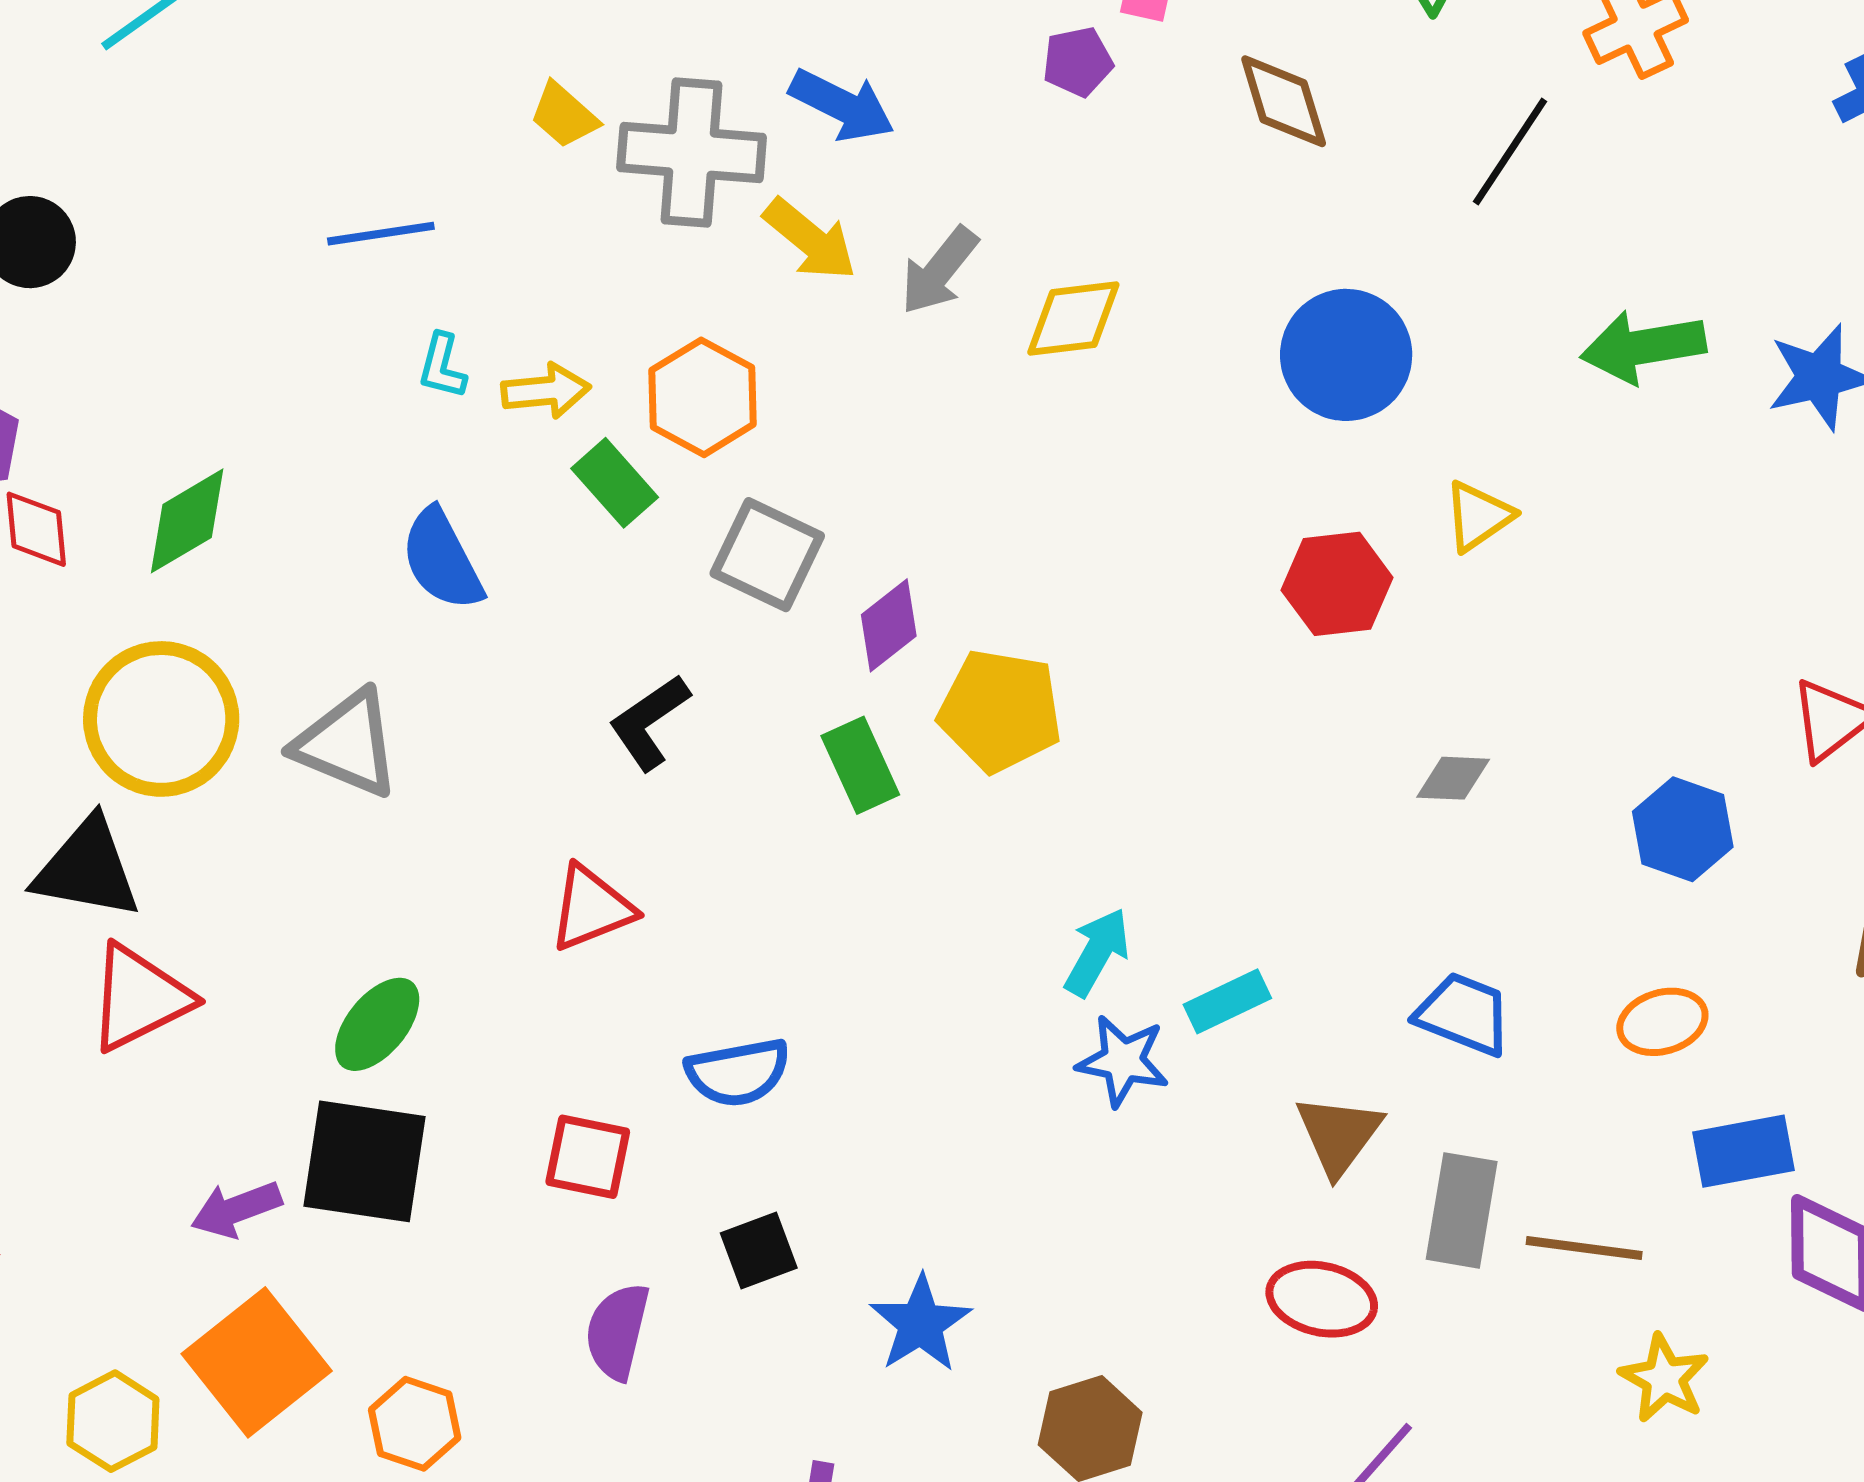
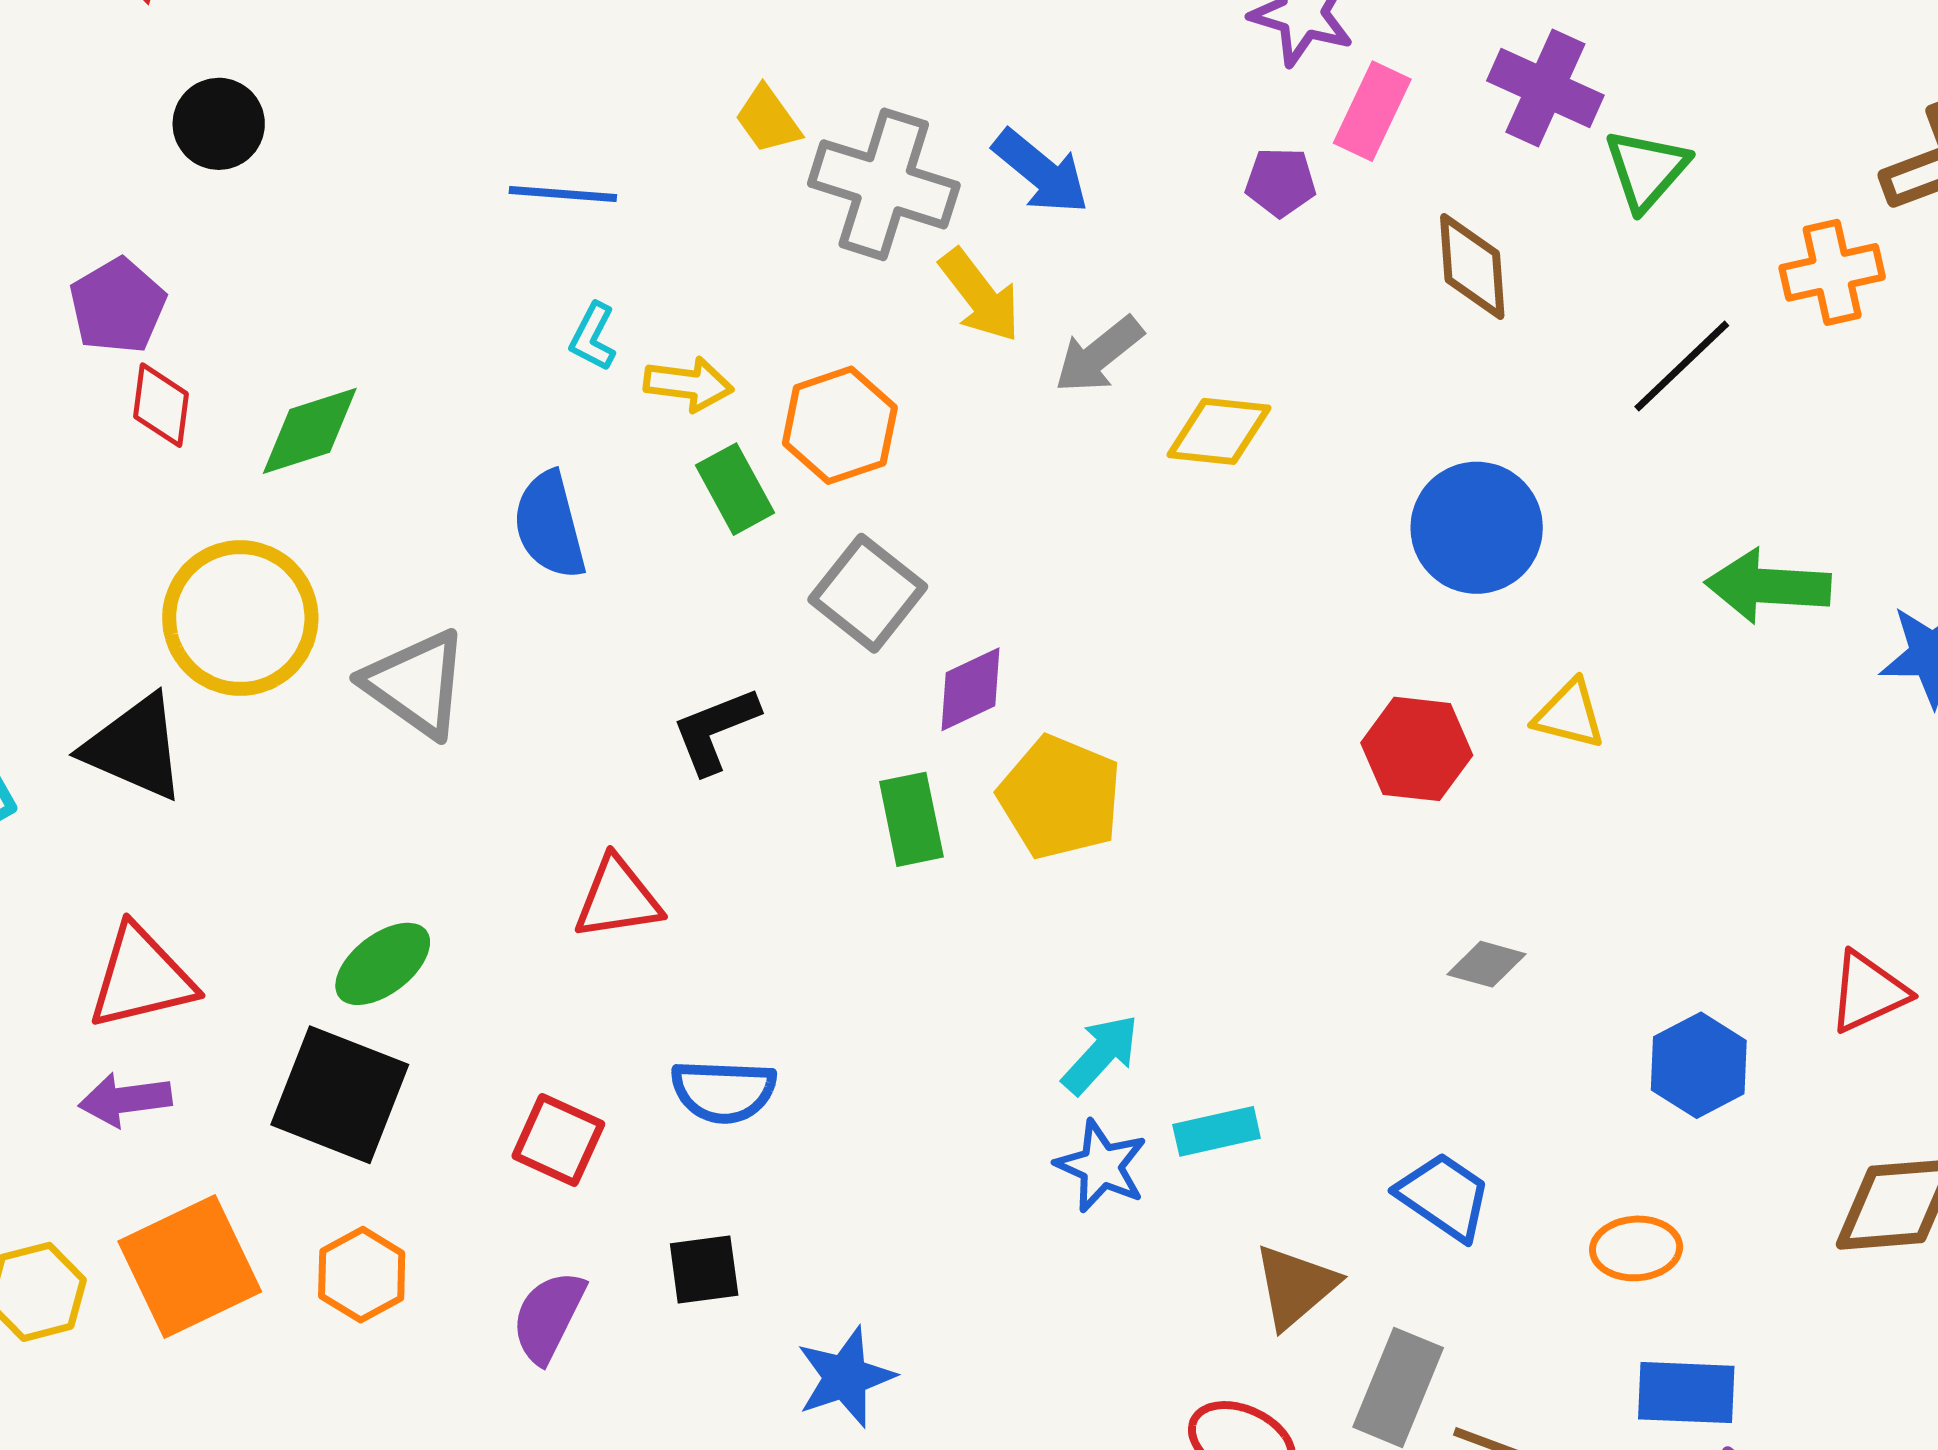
yellow triangle: (1478, 516) -> (1569, 714), turned 36
red triangle: (139, 998) -> (141, 978), moved
purple arrow: (236, 1209) -> (125, 1100), moved
orange hexagon: (415, 1424) -> (362, 1275), moved

